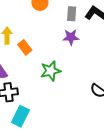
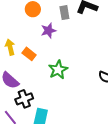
purple star: (71, 37) -> (48, 31), moved

